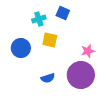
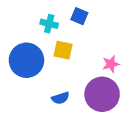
cyan cross: (39, 19) -> (49, 24), turned 32
blue circle: (21, 48) -> (26, 60), size x1.4

